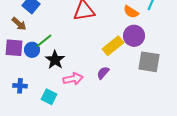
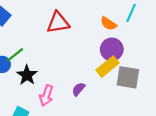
yellow rectangle: (113, 46) -> (107, 67), moved
pink arrow: (73, 79) -> (46, 96), turned 120

